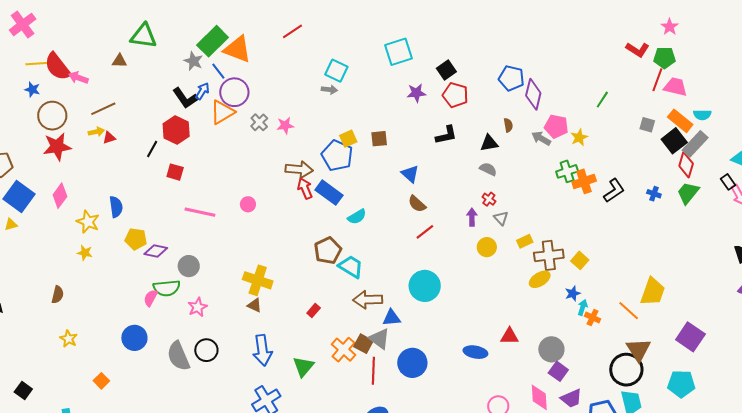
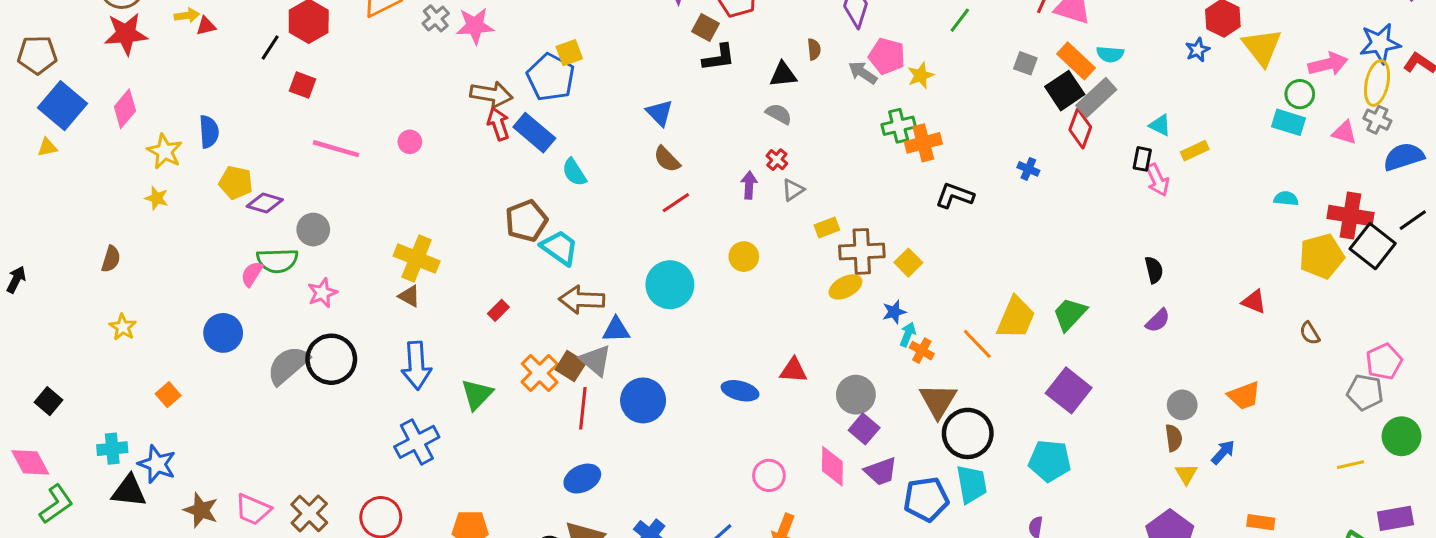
pink star: (285, 125) -> (475, 26), size x1.4
brown square: (379, 139) -> (706, 28), moved, turned 30
black rectangle: (728, 182) -> (1142, 159), turned 42
black L-shape: (614, 191) -> (955, 196), moved, turned -130
green trapezoid: (688, 193) -> (1070, 314), moved
cyan semicircle: (357, 217) -> (574, 172), turned 84
gray triangle: (501, 218) -> (793, 190), turned 35
yellow circle: (487, 247) -> (744, 257), moved
black circle: (206, 350) -> (331, 359), size x1.4
brown triangle: (638, 350) -> (938, 401), moved
gray semicircle: (178, 356) -> (288, 365), turned 68

